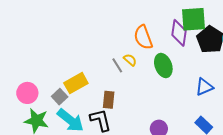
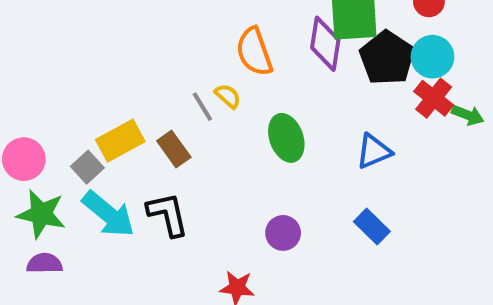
green ellipse: (163, 65) -> (286, 138), moved
brown rectangle: (109, 100) -> (174, 149), moved, turned -42

